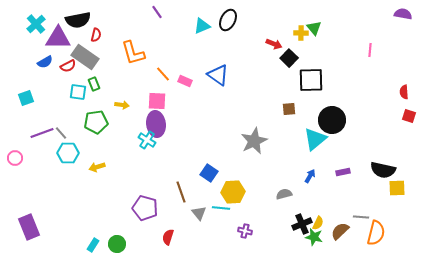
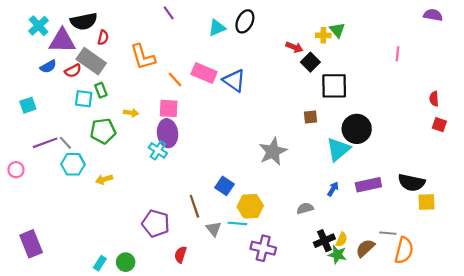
pink rectangle: (185, 81) -> (204, 73), moved, size x1.6
purple rectangle: (343, 172) -> (368, 185), size x1.6
purple cross: (245, 231) -> (263, 248), size x1.6

